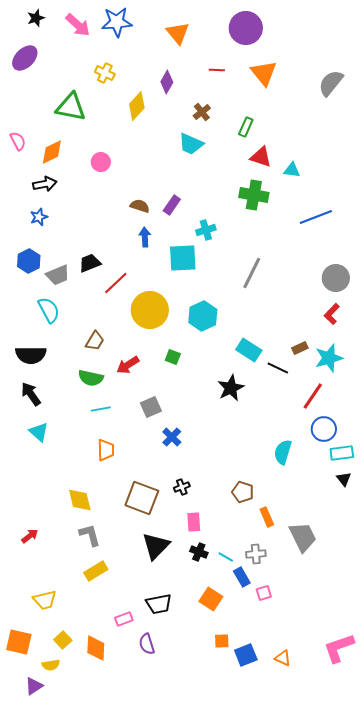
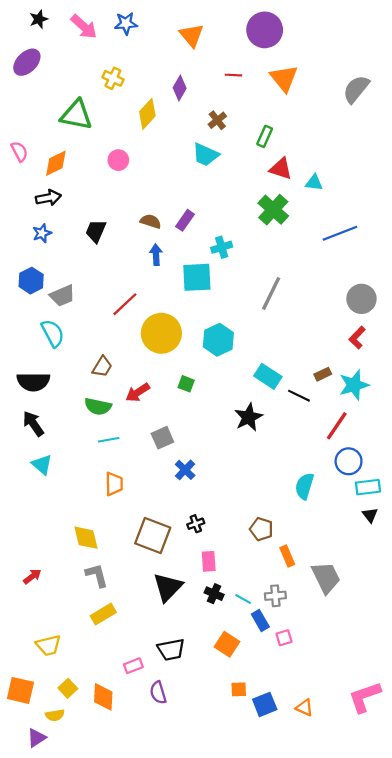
blue star: (117, 22) -> (126, 23), size x0.7
pink circle: (101, 162) -> (118, 160), moved
green cross: (254, 195) -> (273, 210), turned 32
black trapezoid: (90, 263) -> (96, 231), moved, turned -45

